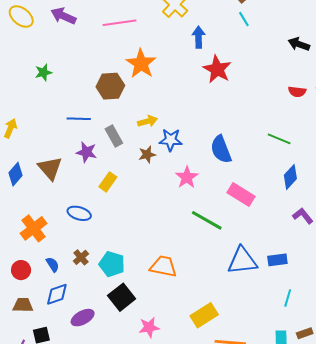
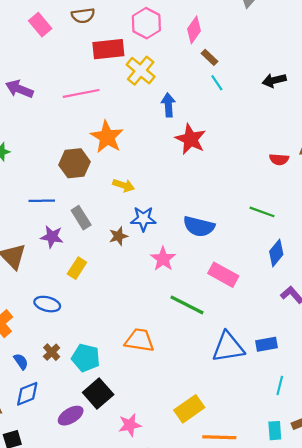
black arrow: (299, 44) -> (274, 80), moved, turned -30
yellow arrow: (147, 121) -> (124, 185), moved, turned 36
blue semicircle: (221, 149) -> (199, 227), turned -52
orange trapezoid: (163, 266) -> (139, 340), moved
purple ellipse: (83, 318) -> (71, 416), moved

